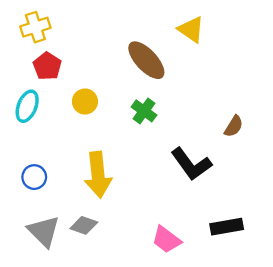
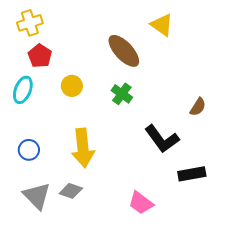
black rectangle: (227, 227) -> (192, 174), moved

